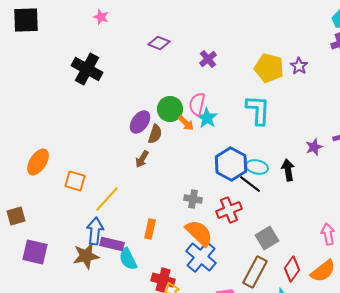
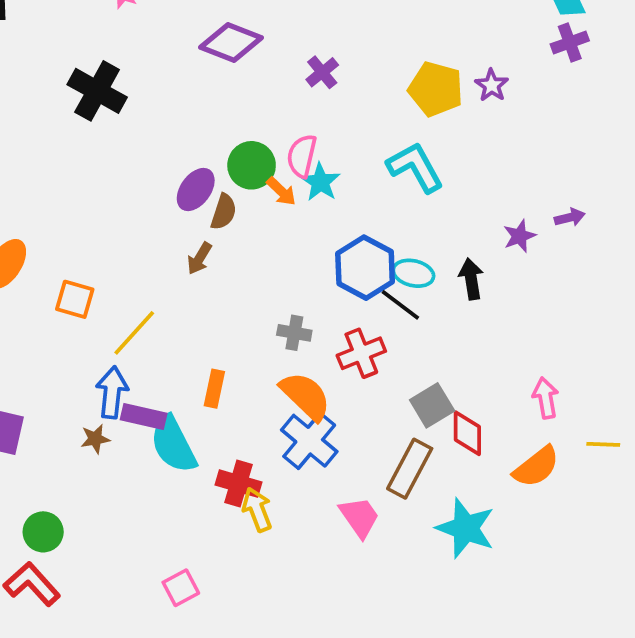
purple diamond: (159, 43) -> (231, 42), size x1.5
cyan L-shape: (258, 110) -> (415, 167), turned -32
brown star: (86, 256) -> (95, 439), size x0.6
cyan semicircle: (128, 259) -> (173, 444), size x1.4
red diamond: (292, 269) -> (467, 433), moved, turned -35

